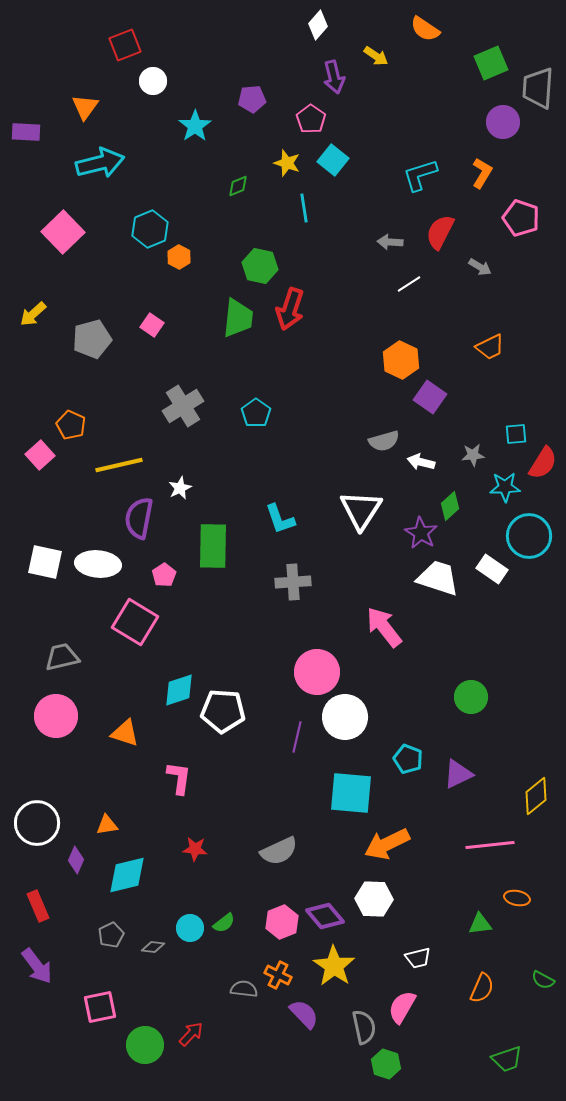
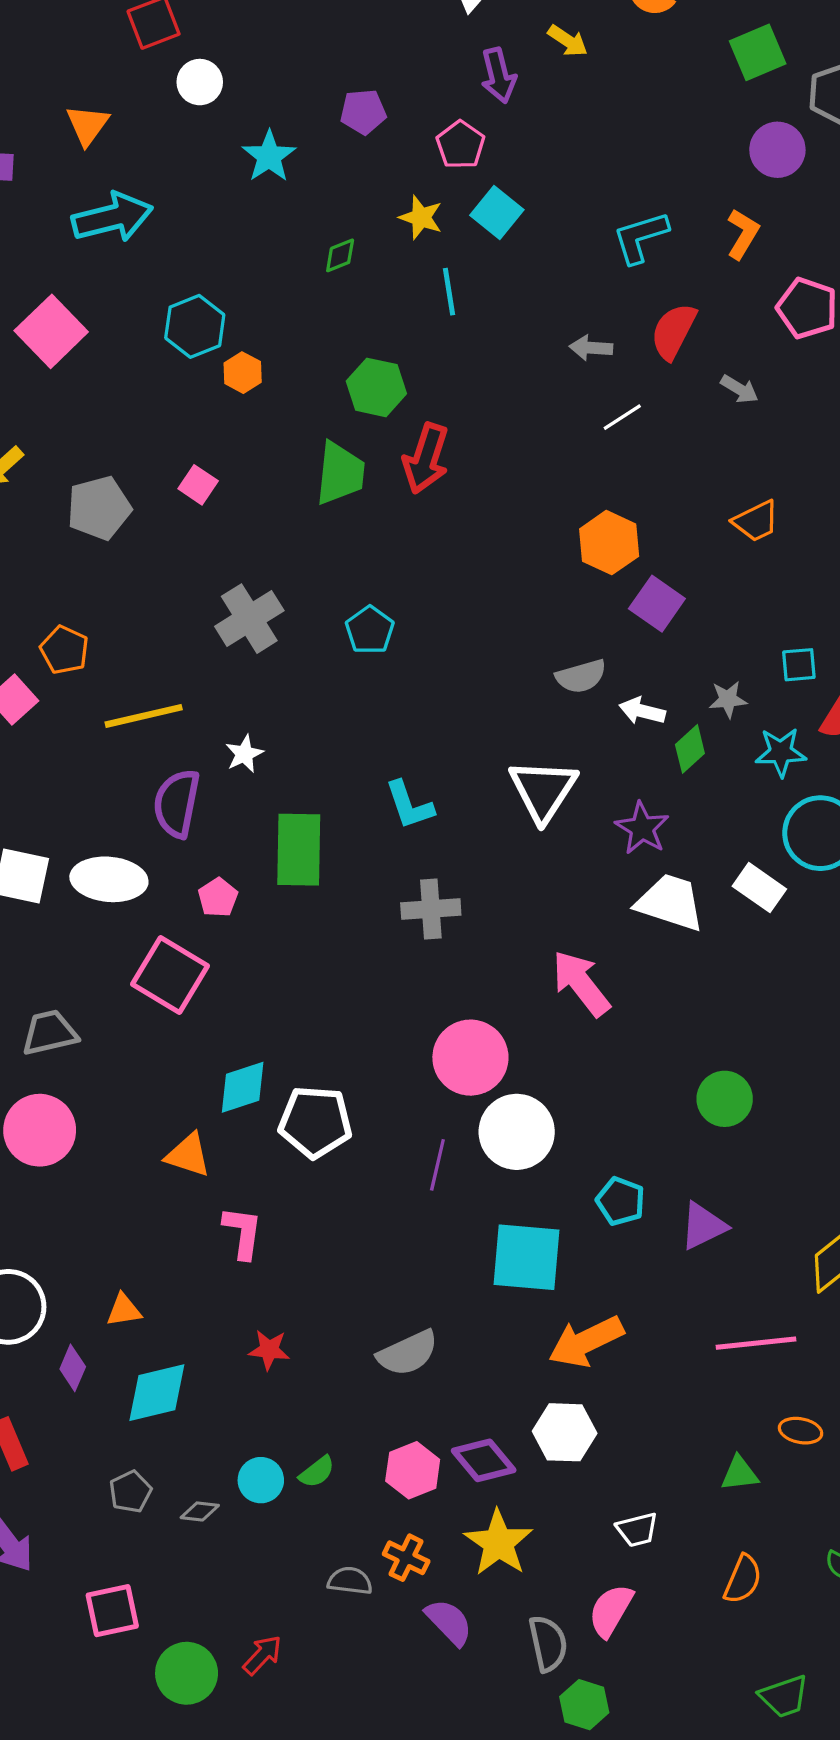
green diamond: (450, 506) -> (690, 749), moved
orange triangle: (125, 733) -> (188, 1155), moved

